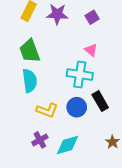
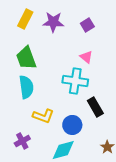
blue circle: (77, 107) -> (72, 125), moved
purple cross: (40, 140) -> (22, 141), moved

